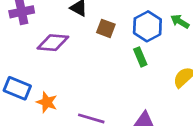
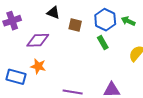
green arrow: (180, 21) -> (128, 21), moved
orange star: (47, 102) -> (38, 66), moved

